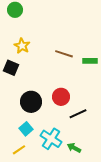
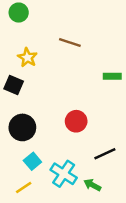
brown line: (64, 54) -> (70, 42), moved
black circle: (31, 102) -> (22, 127), moved
black line: (78, 114) -> (105, 154), moved

